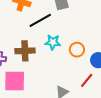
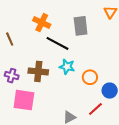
black line: (40, 20) -> (58, 43), turned 50

